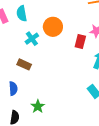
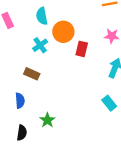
cyan semicircle: (22, 13) -> (42, 16), moved
red rectangle: (80, 41) -> (82, 49), moved

